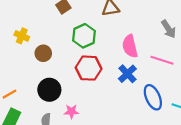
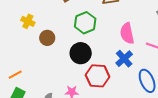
red hexagon: (89, 68) -> (98, 76), moved
black circle: (49, 90) -> (81, 53), moved

